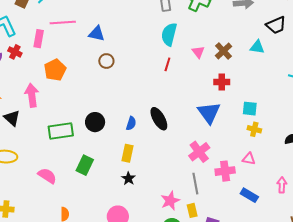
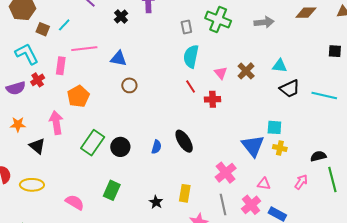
black trapezoid: (276, 25) -> (290, 89), moved
red cross: (15, 52) -> (38, 80), turned 32
red line: (167, 64) -> (191, 86), turned -48
red cross: (222, 82) -> (213, 99), moved
blue triangle: (209, 113) -> (253, 146), moved
green rectangle: (61, 131) -> (93, 143), moved, turned -45
yellow rectangle: (128, 153) -> (185, 193), moved
pink triangle: (249, 159) -> (264, 184), moved
pink cross: (225, 171) -> (251, 205), moved, turned -30
pink arrow: (282, 185) -> (301, 182), moved, turned 35

